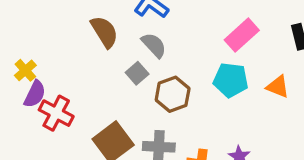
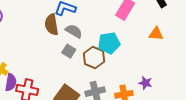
brown semicircle: (104, 32) -> (52, 24), moved, turned -140
cyan pentagon: (231, 80) -> (109, 43), moved

